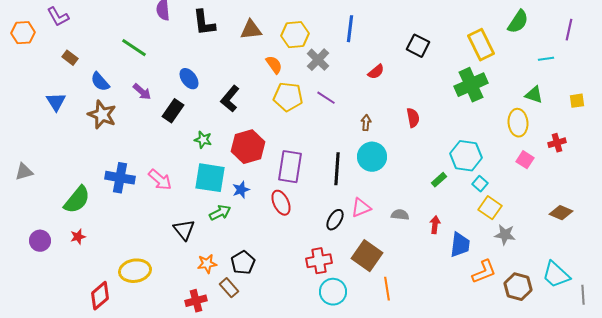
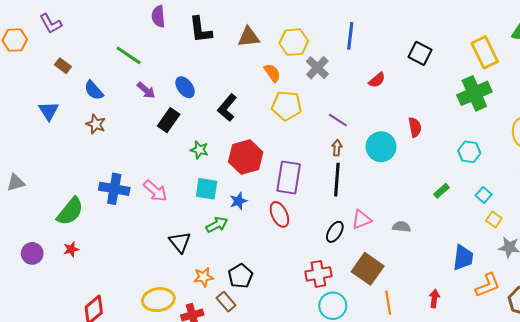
purple arrow: (142, 92) -> (146, 90), moved
purple line: (326, 98) -> (338, 120), moved
brown star: (102, 115) -> (96, 124), size x0.7
brown arrow: (366, 123) -> (337, 148), moved
cyan hexagon: (466, 156) -> (469, 152), moved, size x0.7
cyan circle: (372, 157) -> (381, 147), moved
cyan square: (210, 178) -> (207, 189), size x0.7
yellow square: (490, 208) -> (494, 220), size x0.7
red arrow: (435, 225) -> (434, 299), moved
yellow ellipse: (135, 271) -> (158, 300), moved

